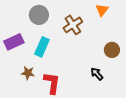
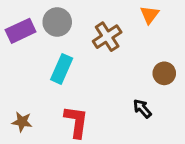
purple rectangle: (14, 42) -> (21, 31), moved
brown star: (28, 73) -> (22, 122), moved

